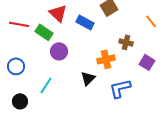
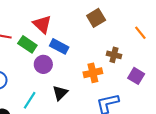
blue rectangle: (85, 22) -> (59, 46), moved
black triangle: (88, 78) -> (60, 93), moved

